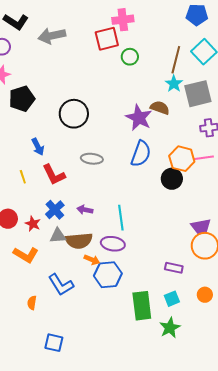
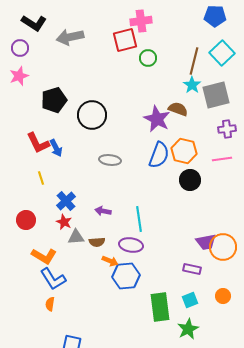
black pentagon: (22, 99) -> (54, 100), moved
orange hexagon: (182, 159) -> (184, 151), moved
red L-shape: (54, 175) -> (38, 143), moved
blue cross: (55, 210) -> (66, 201), moved
red star: (33, 224) -> (64, 222), moved
purple trapezoid: (201, 227) -> (206, 242), moved
brown semicircle: (79, 241) -> (97, 242), size x0.6
blue L-shape: (61, 285) -> (53, 279), moved

